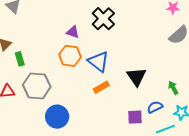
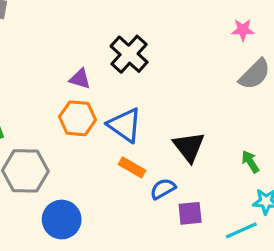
orange rectangle: (101, 87) -> (132, 167), turned 63
blue semicircle: (155, 107) -> (163, 189), moved

